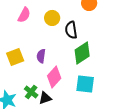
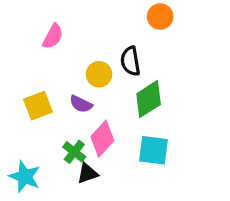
yellow circle: (52, 18) -> (99, 74), moved
purple semicircle: (41, 56) -> (81, 104), turned -72
green cross: (31, 92) -> (74, 152), moved

